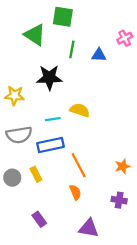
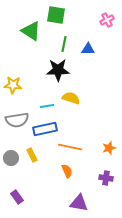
pink cross: (125, 38) -> (107, 20), moved
black star: (49, 78) -> (58, 70), moved
orange line: (79, 165) -> (70, 147), turned -50
purple rectangle: (39, 219) -> (17, 197), moved

